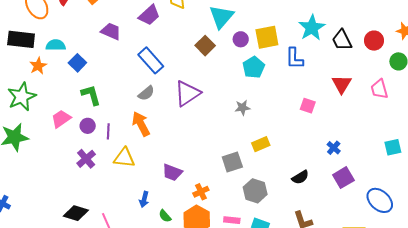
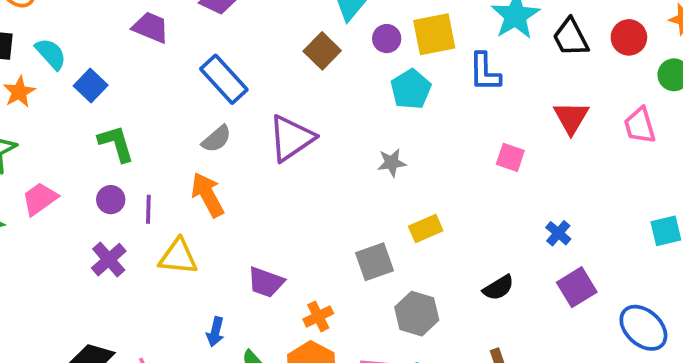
cyan semicircle: (56, 45) -> (51, 54), turned 48
pink trapezoid: (61, 119) -> (40, 199), moved

